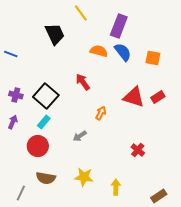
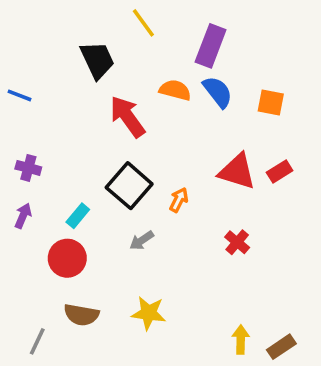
red arrow: (83, 82) -> (127, 117), moved, size x1.4
black square: (46, 96) -> (129, 186), moved
red cross: (138, 150) -> (237, 242), moved
yellow arrow: (116, 187) -> (241, 340), moved

